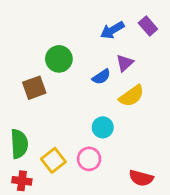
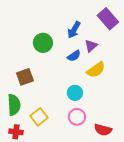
purple rectangle: (148, 26) -> (108, 19), size x1.5
blue arrow: (112, 30) -> (74, 30), moved, turned -30
brown square: (34, 88) -> (25, 77), moved
pink circle: (89, 159) -> (77, 117), moved

